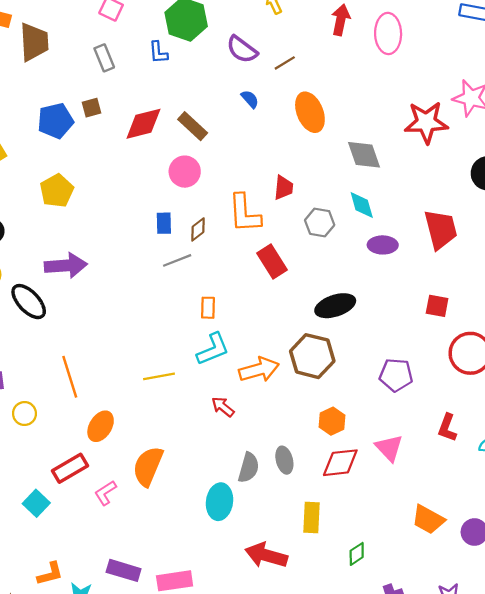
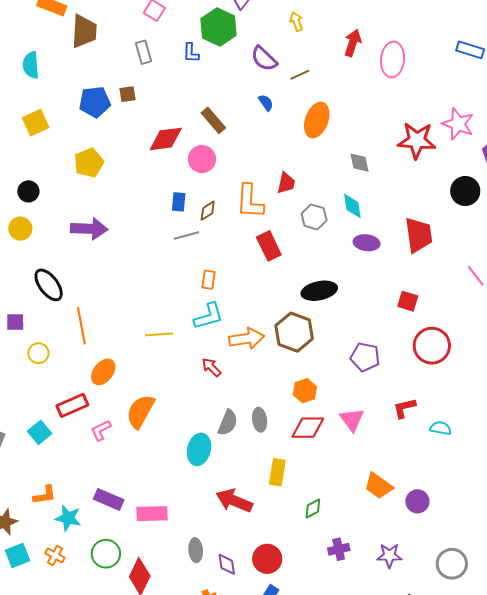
orange ellipse: (310, 112) -> (317, 120), turned 36
red diamond: (143, 124) -> (166, 139), moved
gray diamond: (364, 155) -> (359, 163), size x0.7
black ellipse: (29, 302) -> (49, 285), moved
red L-shape: (447, 428) -> (404, 408), turned 50

